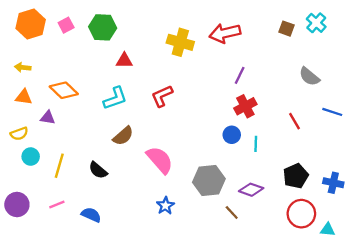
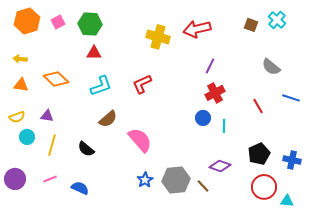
red triangle: (124, 61) -> (94, 53), moved
purple triangle: (48, 118) -> (47, 116), moved
gray hexagon: (209, 181) -> (176, 180), moved

